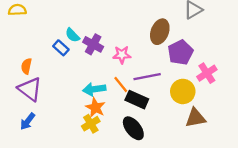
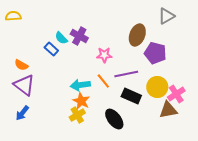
purple cross: (93, 44) -> (79, 36), moved
purple pentagon: (180, 52) -> (155, 53), turned -30
orange semicircle: (26, 66) -> (21, 65), turned -72
pink cross: (207, 73) -> (176, 94), moved
black rectangle: (137, 100) -> (131, 96), moved

